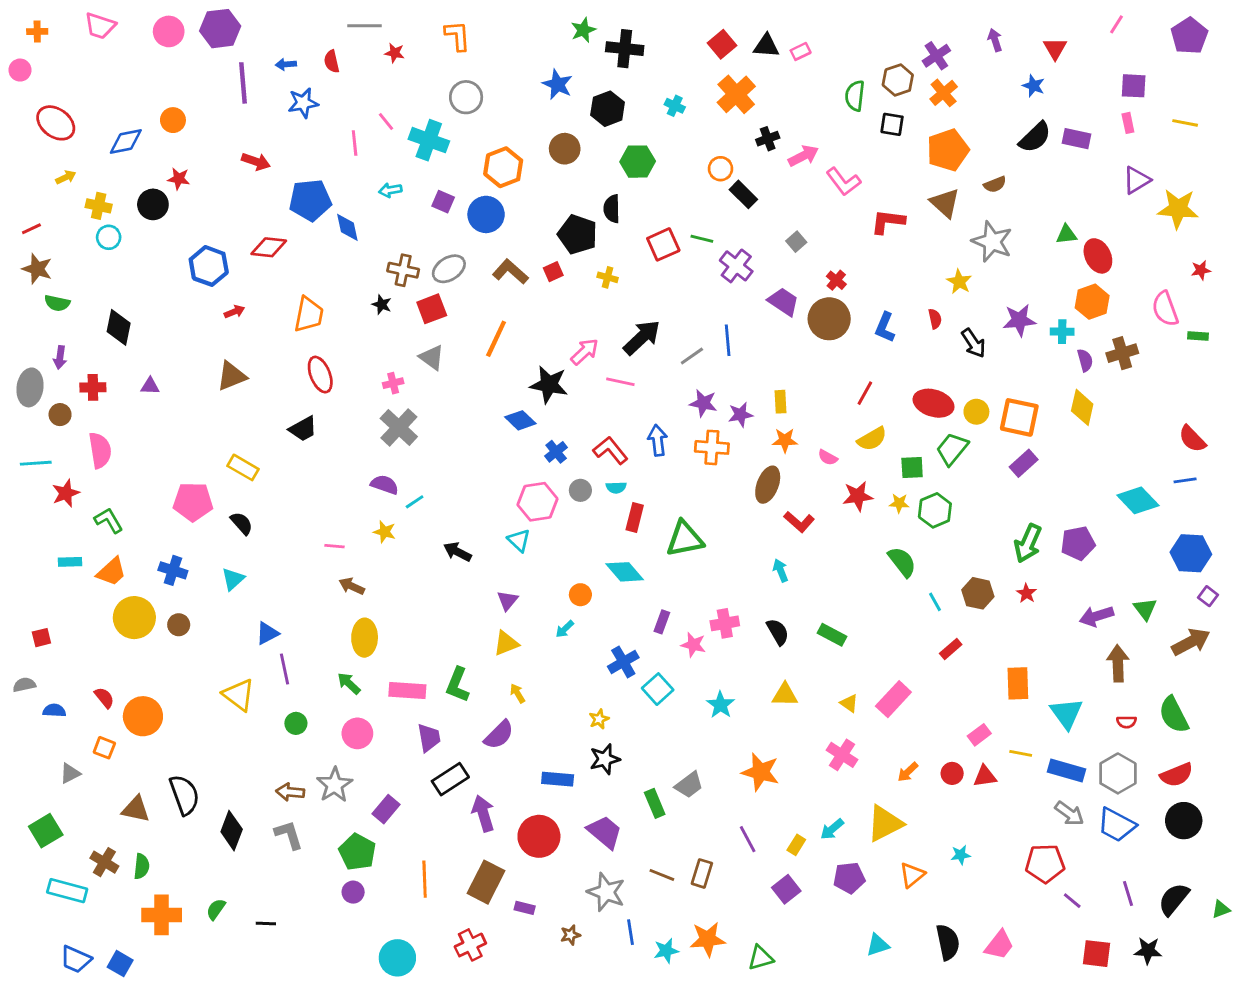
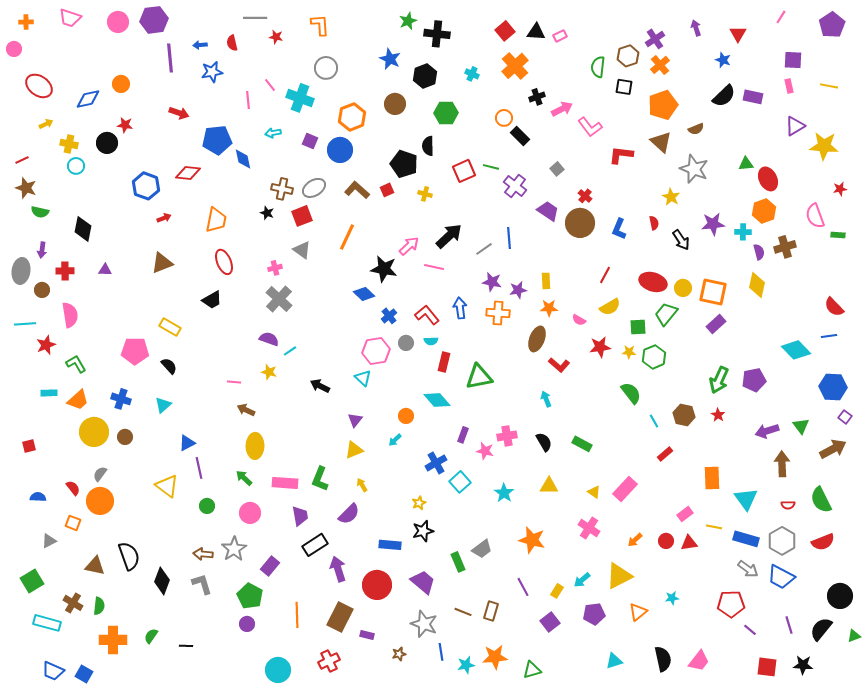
gray semicircle: (24, 685) -> (100, 474), moved, turned -42
black circle: (1184, 821) -> (840, 596), moved

